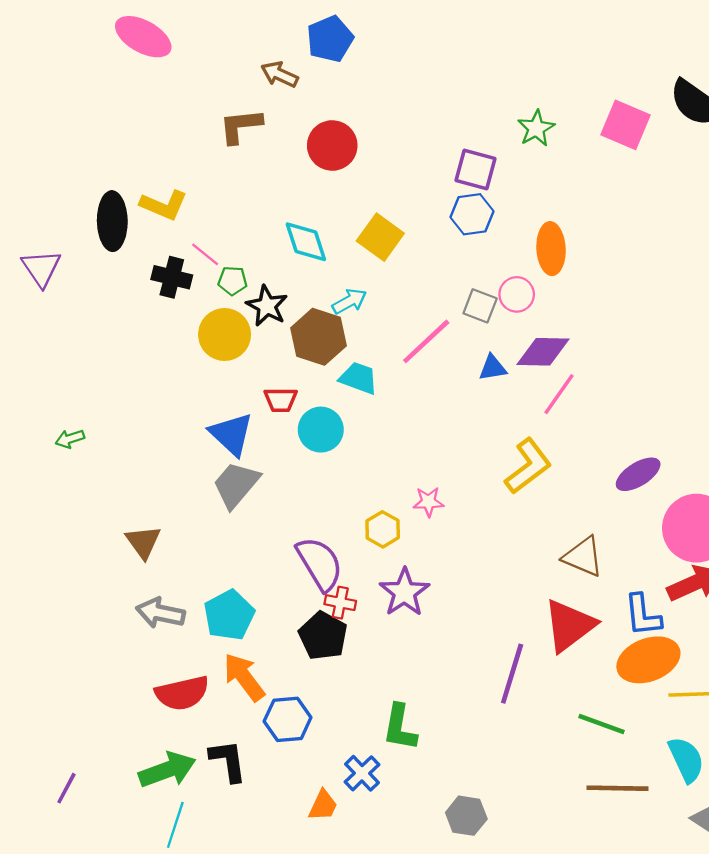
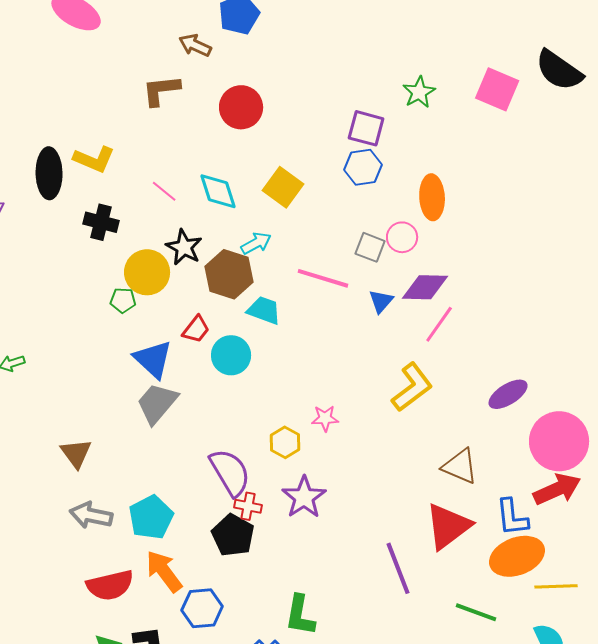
pink line: (205, 254) -> (164, 191), moved
green pentagon: (233, 281) -> (123, 300), moved
pink line: (426, 341) -> (323, 278), turned 60
blue triangle: (493, 368) -> (381, 301), turned -40
red trapezoid: (281, 400) -> (196, 329), turned -52
purple line: (512, 674) -> (398, 568), turned -38

